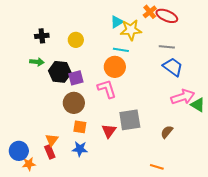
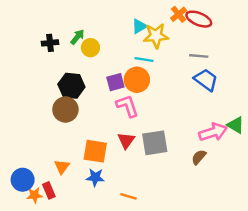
green arrow: (37, 62) -> (77, 37), moved, turned -56
purple square: (76, 78) -> (115, 82), moved
pink arrow: (183, 97) -> (213, 132), moved
brown circle: (74, 103) -> (65, 110), moved
orange square: (80, 127) -> (95, 151), size x1.5
red triangle: (109, 131) -> (126, 140), moved
red rectangle: (50, 152) -> (49, 190), moved
orange line: (157, 167) -> (129, 196), moved

